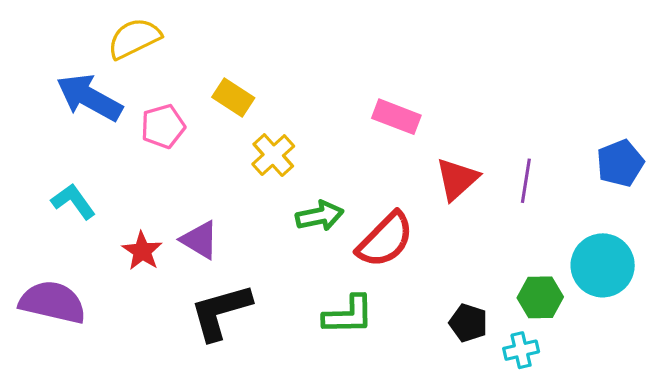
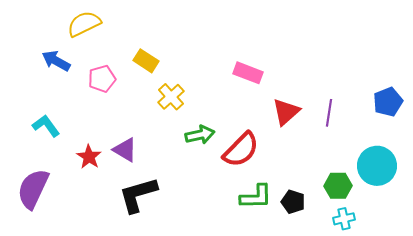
blue arrow: (89, 98) -> (56, 61), size x0.7
purple semicircle: (53, 302) -> (33, 189), turned -78
green L-shape: (348, 315) -> (256, 197), moved
cyan cross: (521, 350) -> (344, 219), moved

